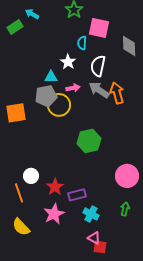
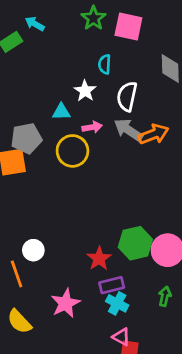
pink square: (99, 28) -> (128, 27), moved
orange arrow: (117, 93) -> (154, 134), turned 85
gray pentagon: (46, 96) -> (26, 138), moved
green hexagon: (89, 141) -> (135, 243), moved
red star: (55, 187) -> (99, 259), moved
purple rectangle: (77, 195) -> (112, 285), moved

